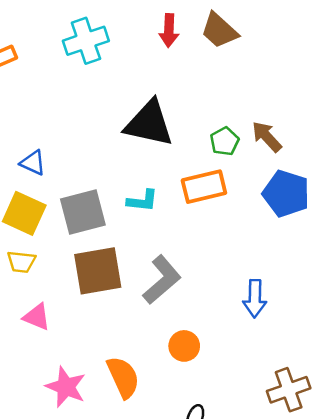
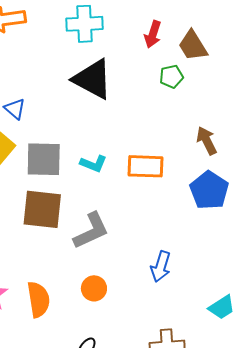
black triangle: (149, 123) -> (93, 79), moved
green pentagon: (225, 141) -> (171, 77), moved

